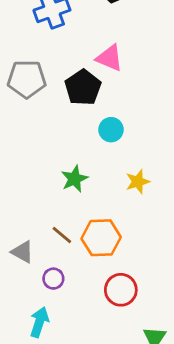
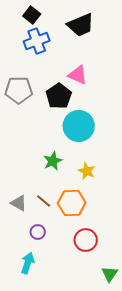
cyan circle: (111, 130) -> (79, 126), size x1.8
yellow star: (138, 182) -> (87, 171), moved, turned -30
gray triangle: (22, 252) -> (19, 203), moved

